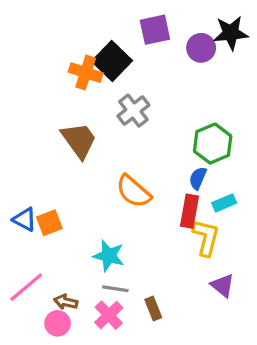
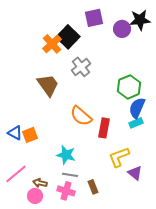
orange cross: (86, 73) -> (52, 44), turned 30
blue semicircle: (198, 178) -> (137, 108), moved, size x1.5
red rectangle: (190, 211) -> (104, 128), moved
yellow L-shape: (206, 238) -> (119, 157), moved, turned -125
pink cross: (109, 315) -> (66, 191), turned -30

